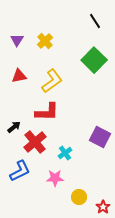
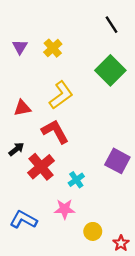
red triangle: (19, 76) -> (22, 108), moved
red L-shape: (47, 112) -> (55, 132), turned -120
blue L-shape: (20, 171) -> (23, 220), moved, turned -125

